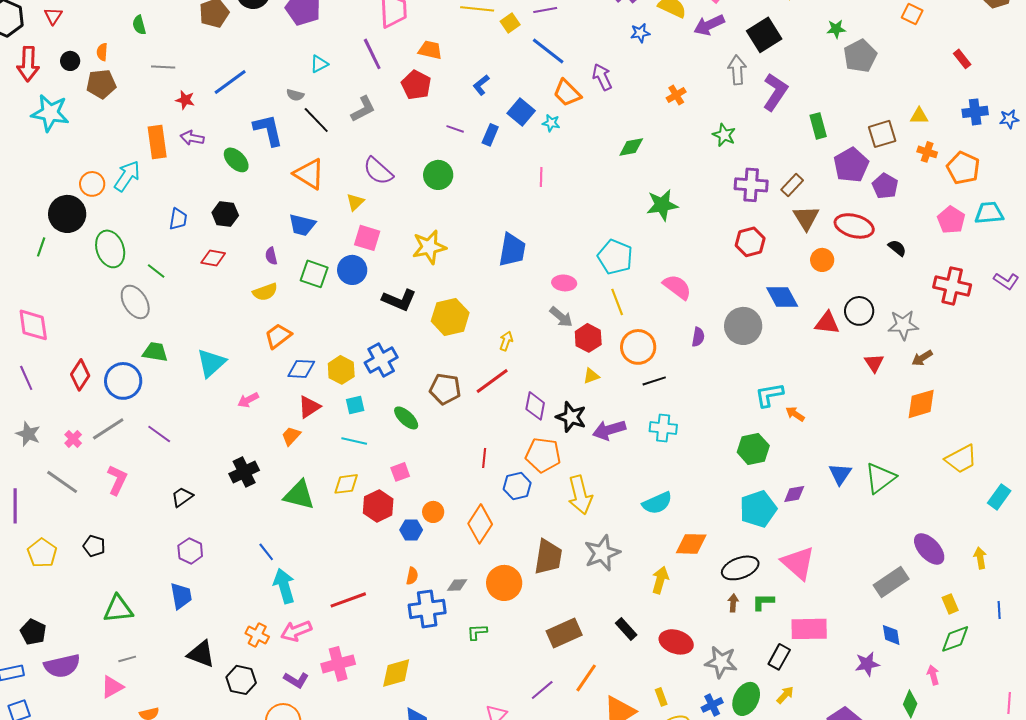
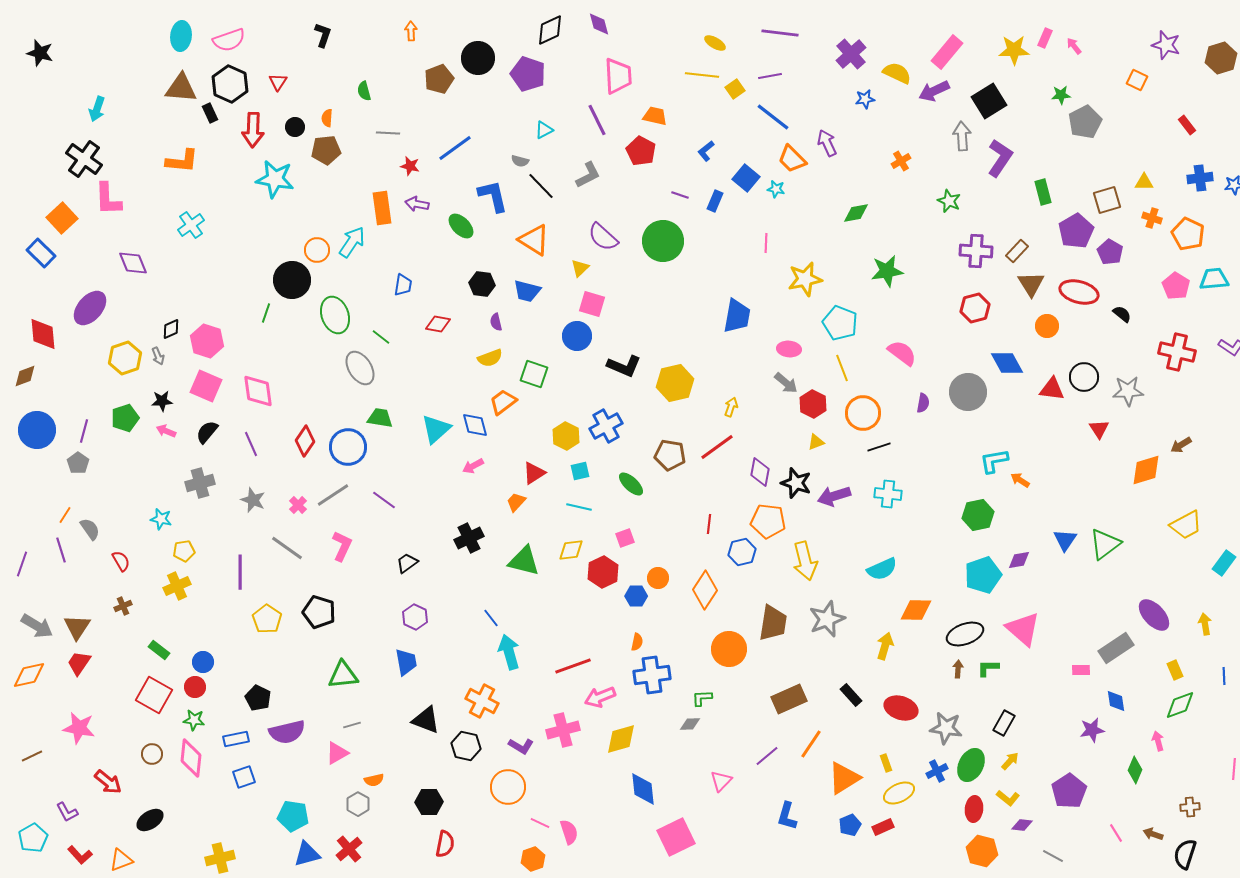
green circle: (438, 175) -> (663, 241), size x1.4
black hexagon: (225, 214) -> (482, 284), moved
yellow star: (429, 247) -> (805, 279), moved
green square: (314, 274) -> (534, 374), moved
brown arrow: (922, 358) -> (1181, 445), moved
blue diamond: (301, 369) -> (475, 425), moved, turned 72
black pentagon: (94, 546) -> (319, 612), size x1.5
gray diamond: (457, 585) -> (690, 724), moved
pink rectangle: (809, 629) -> (1081, 670), moved, size x0.5
pink arrow: (296, 631) -> (600, 697), moved
orange cross: (257, 635) -> (482, 701), size x1.4

